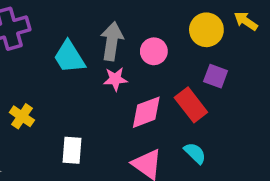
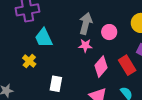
cyan trapezoid: (69, 57) -> (44, 38), moved
pink diamond: (146, 112) -> (101, 67), turned -35

